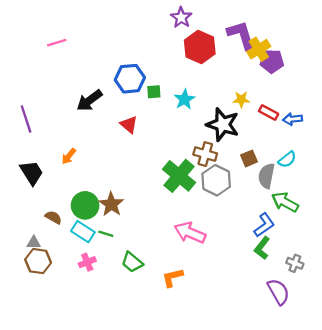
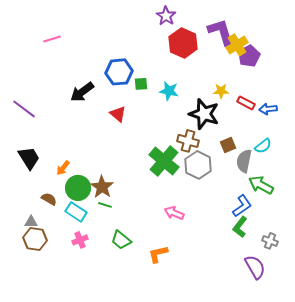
purple pentagon: (272, 61) -> (249, 56), turned -30
cyan star: (184, 99) -> (169, 91), turned -30
purple line: (26, 119) -> (24, 109), turned -35
orange arrow: (69, 156) -> (63, 168), moved
pink arrow: (190, 233) -> (174, 213), size x0.7
green line: (106, 234) -> (105, 205), moved

